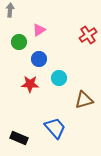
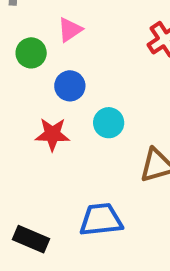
blue trapezoid: (55, 128) -> (101, 220), turned -55

